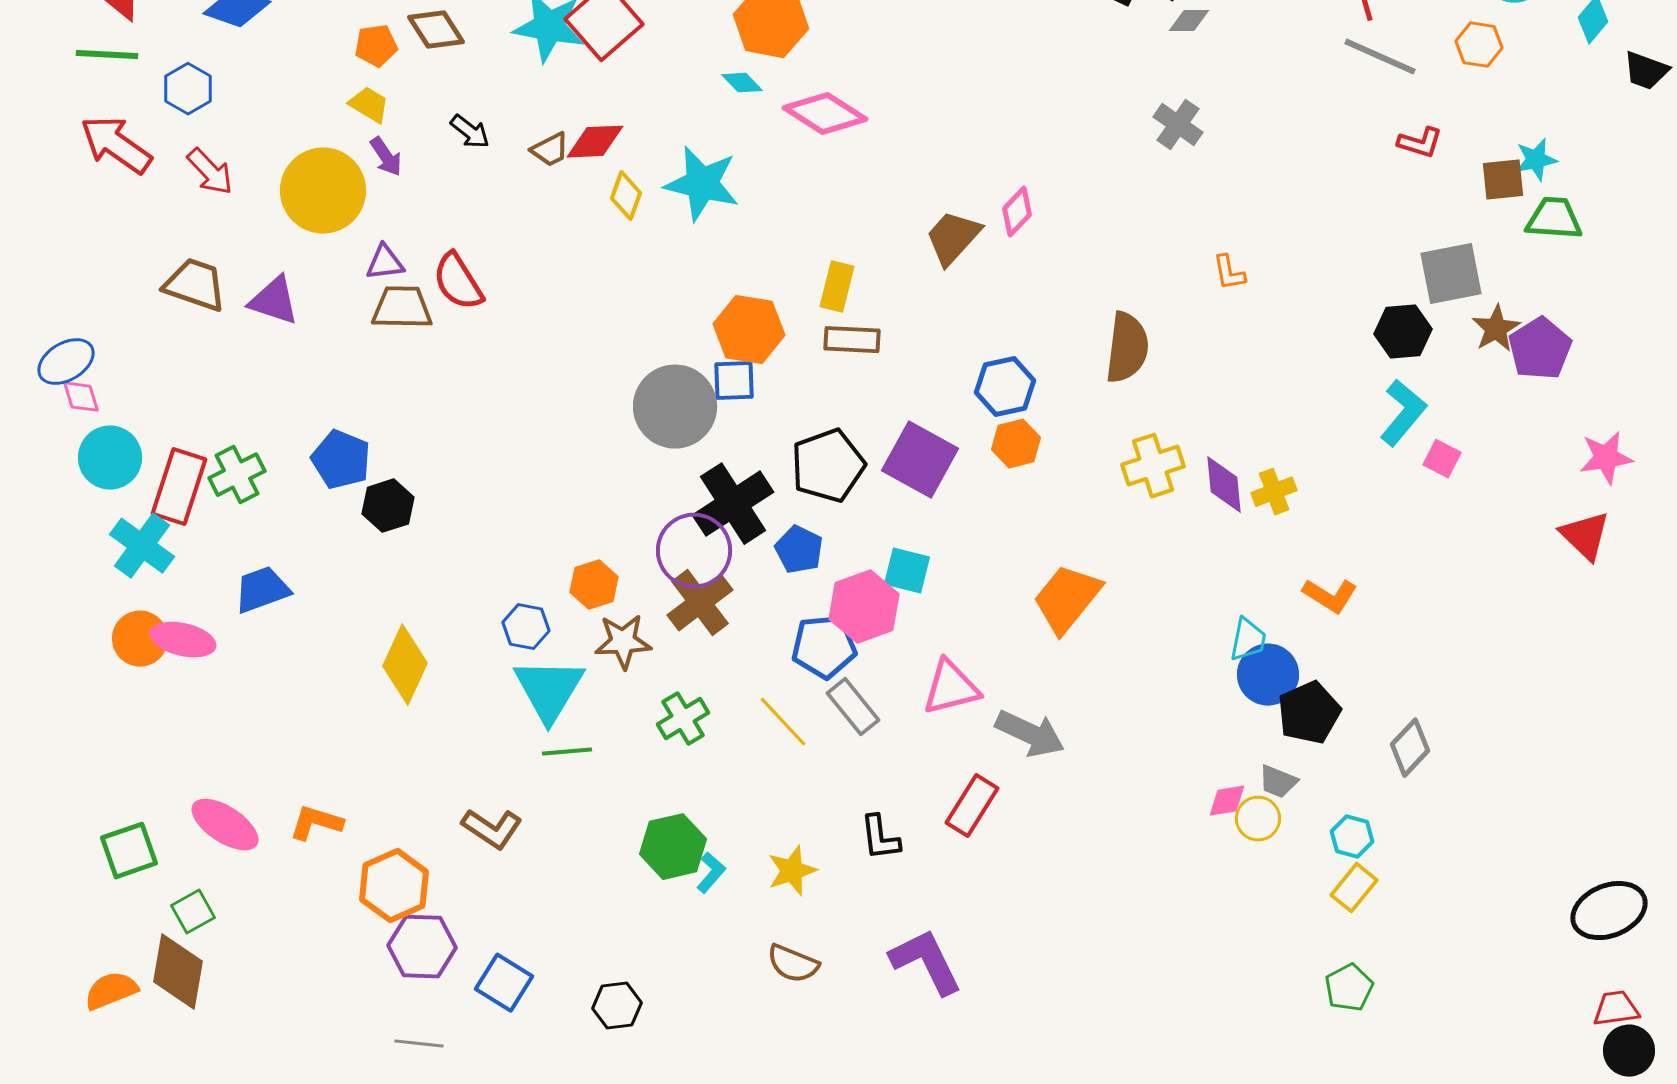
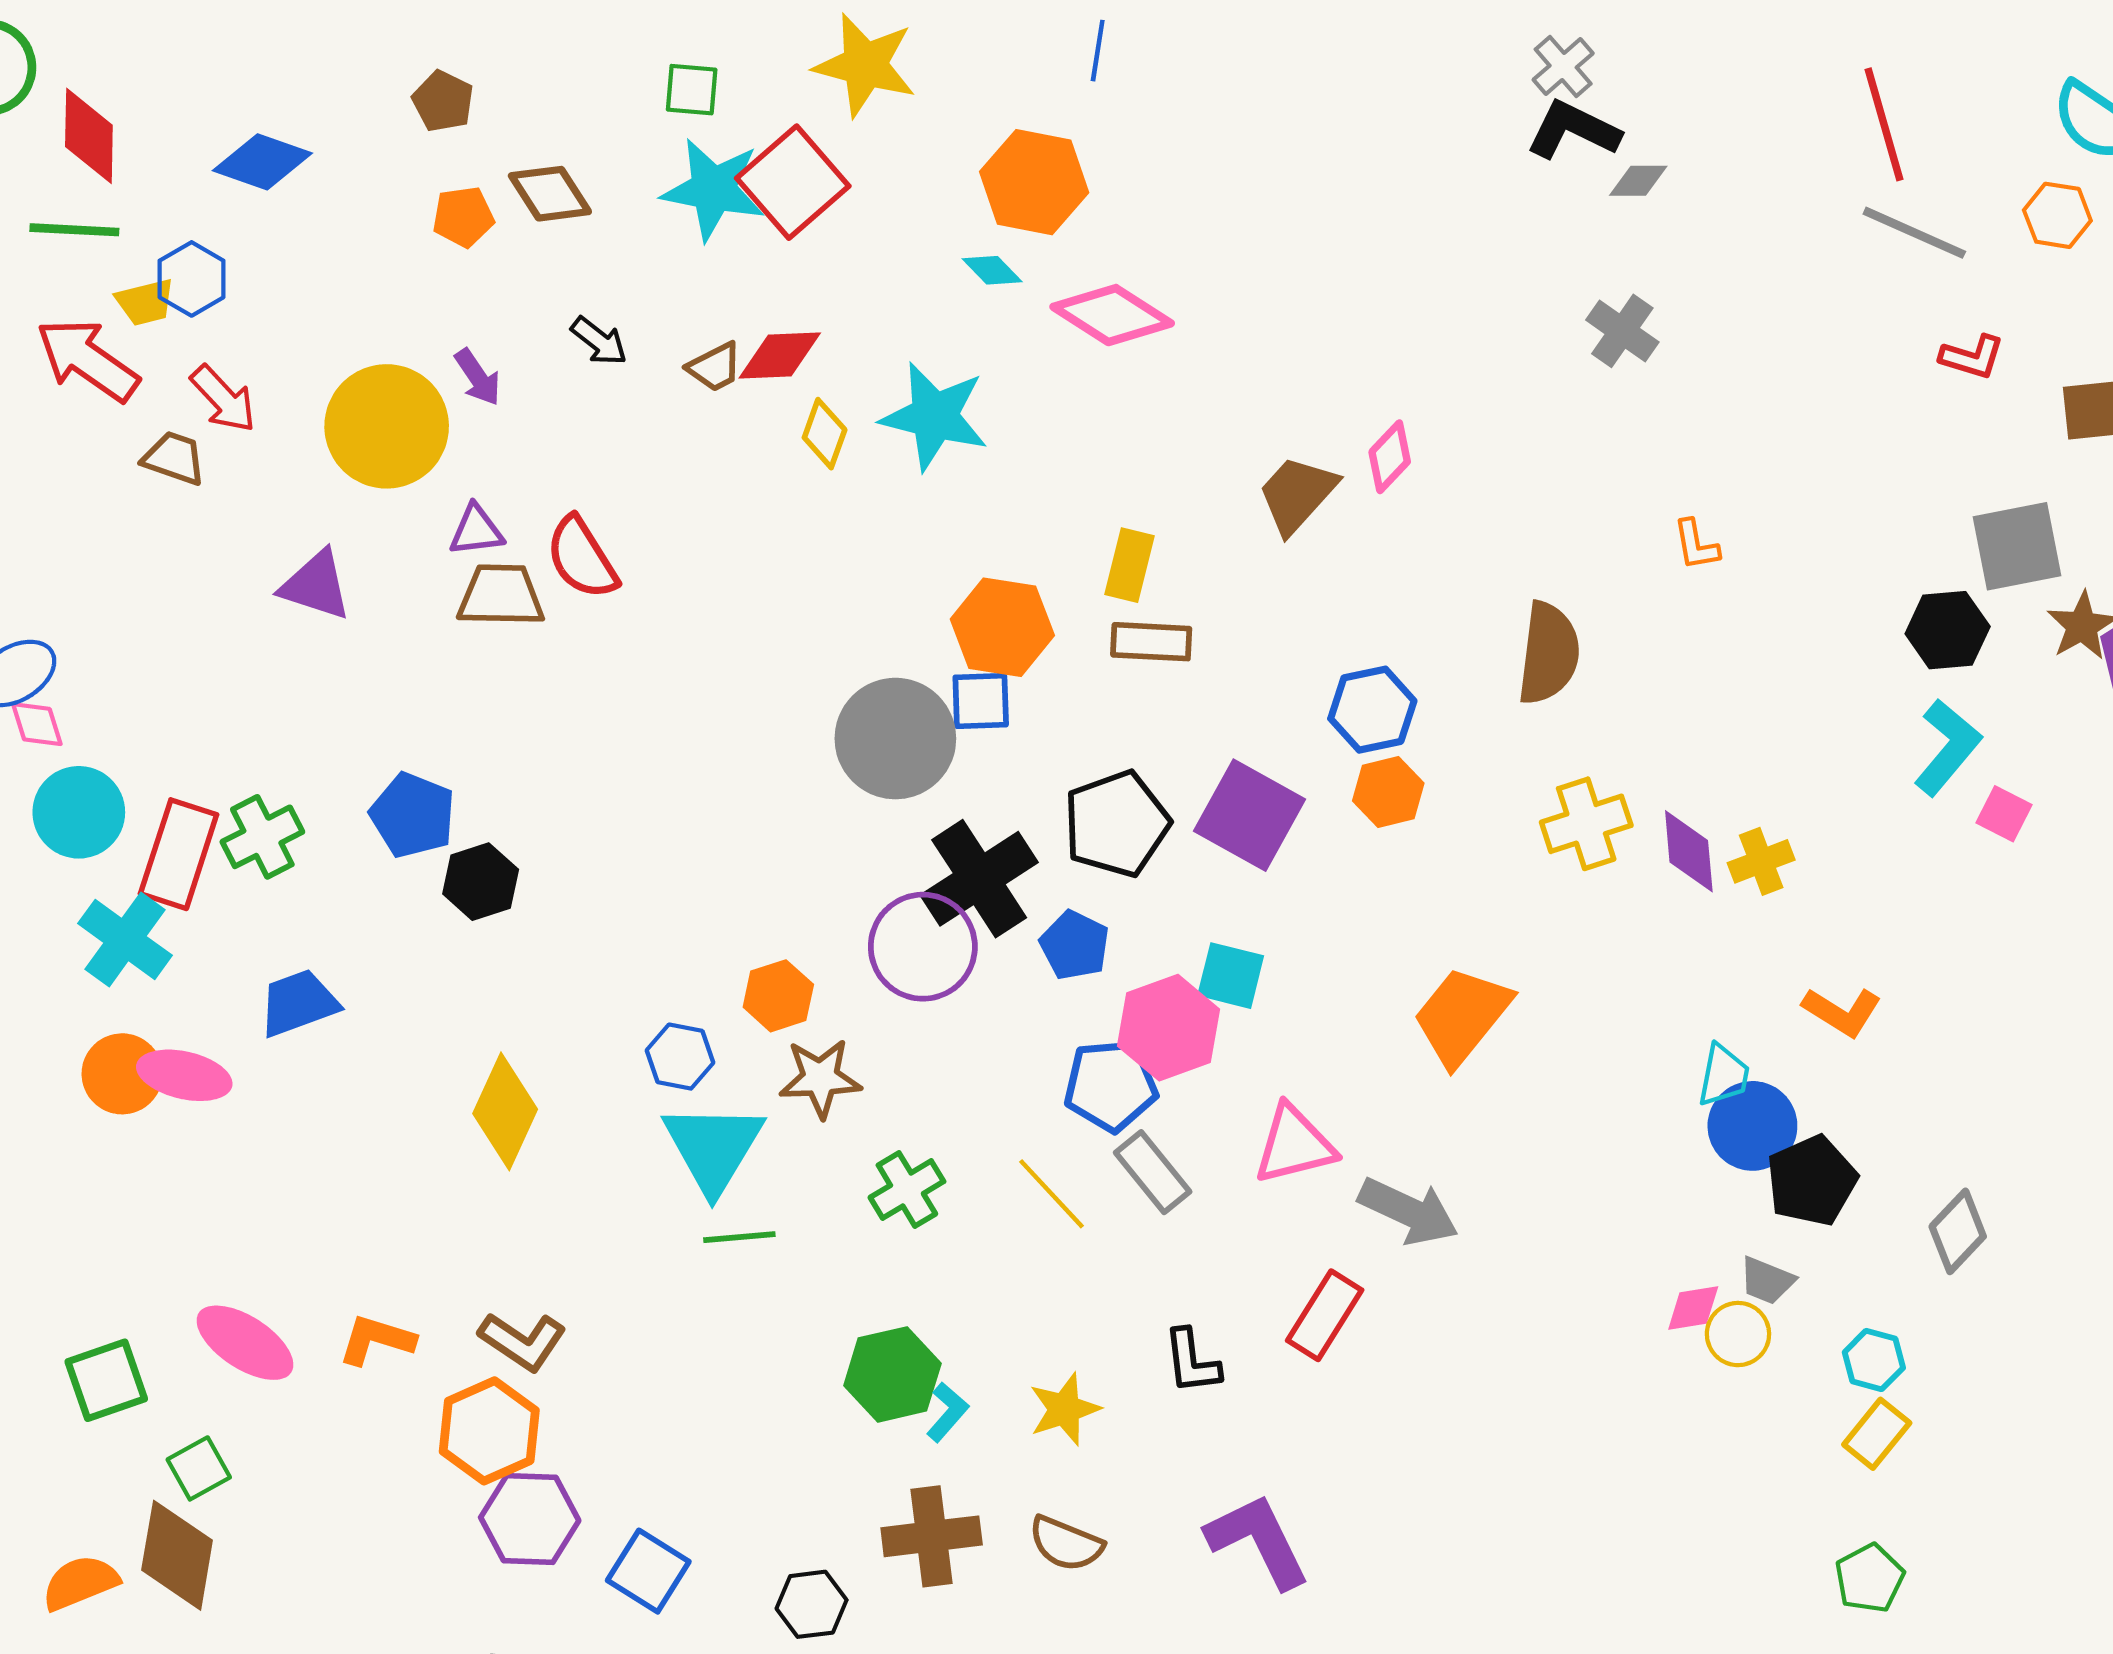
yellow trapezoid: (369, 105) -> (145, 302), moved, turned 135
brown trapezoid: (195, 285) -> (174, 458), moved, size x0.7
brown cross: (700, 603) -> (932, 1536), moved, turned 30
brown L-shape: (492, 829) -> (522, 1341), moved

